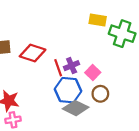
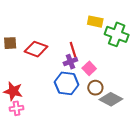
red line: (58, 68) -> (73, 50), moved
gray diamond: (76, 108) -> (111, 99), moved

